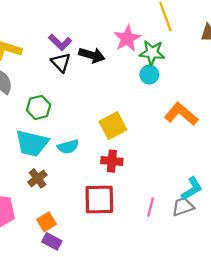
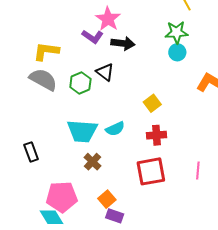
pink star: (127, 38) -> (108, 19), moved
black triangle: (61, 62) -> (105, 72), moved
green hexagon: (39, 107) -> (80, 83), moved
yellow square: (113, 126) -> (152, 103), size x0.7

